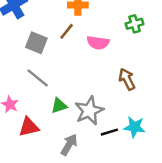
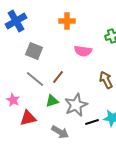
brown line: (67, 31) -> (58, 77), moved
gray arrow: (69, 145) -> (60, 132), turned 90

